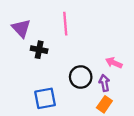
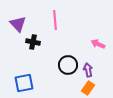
pink arrow: (114, 63) -> (98, 44), moved
blue square: (45, 98) -> (24, 83), moved

